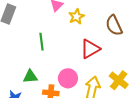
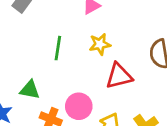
yellow star: (76, 17) -> (100, 44), moved

